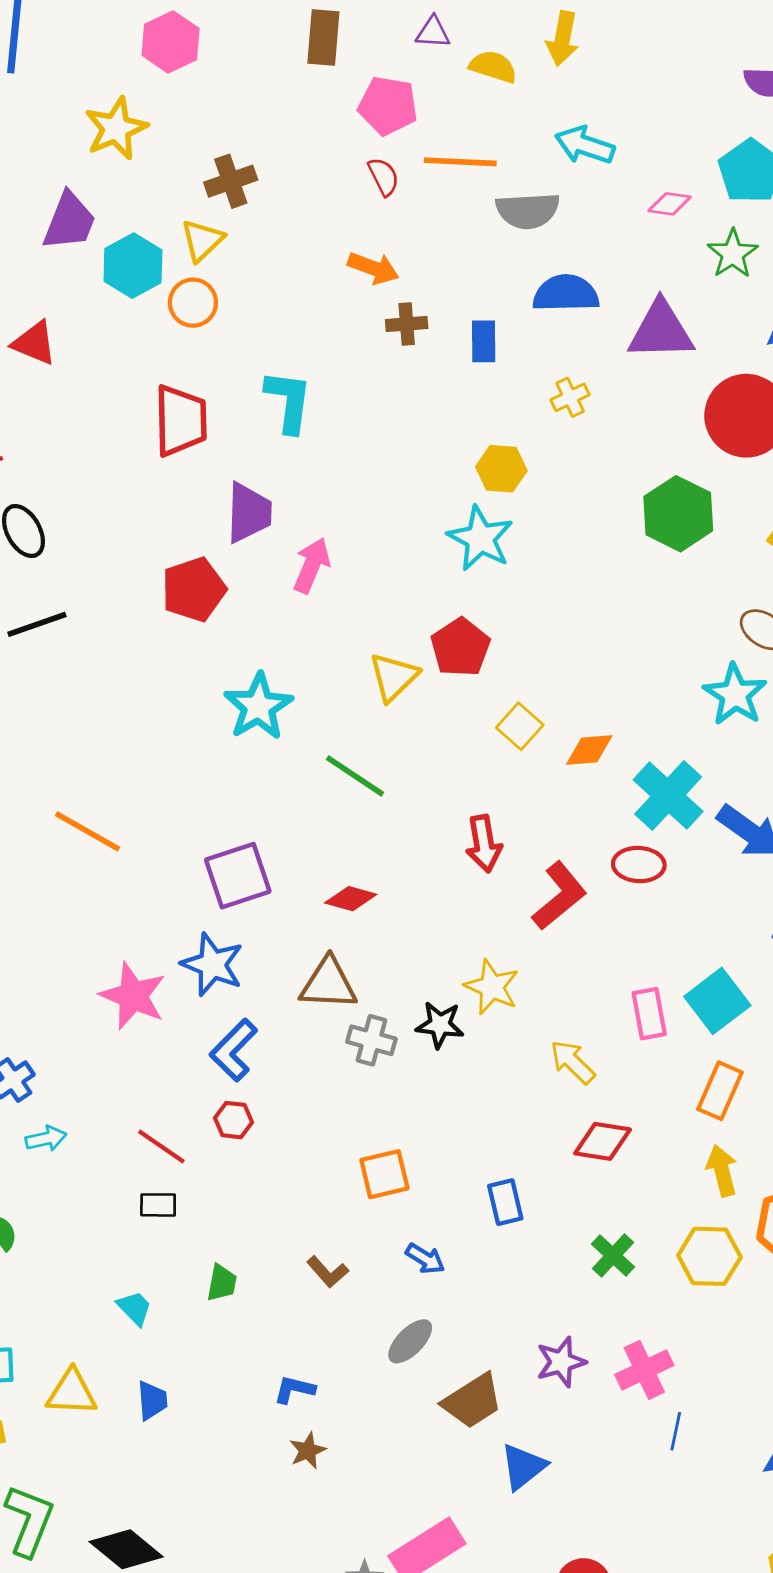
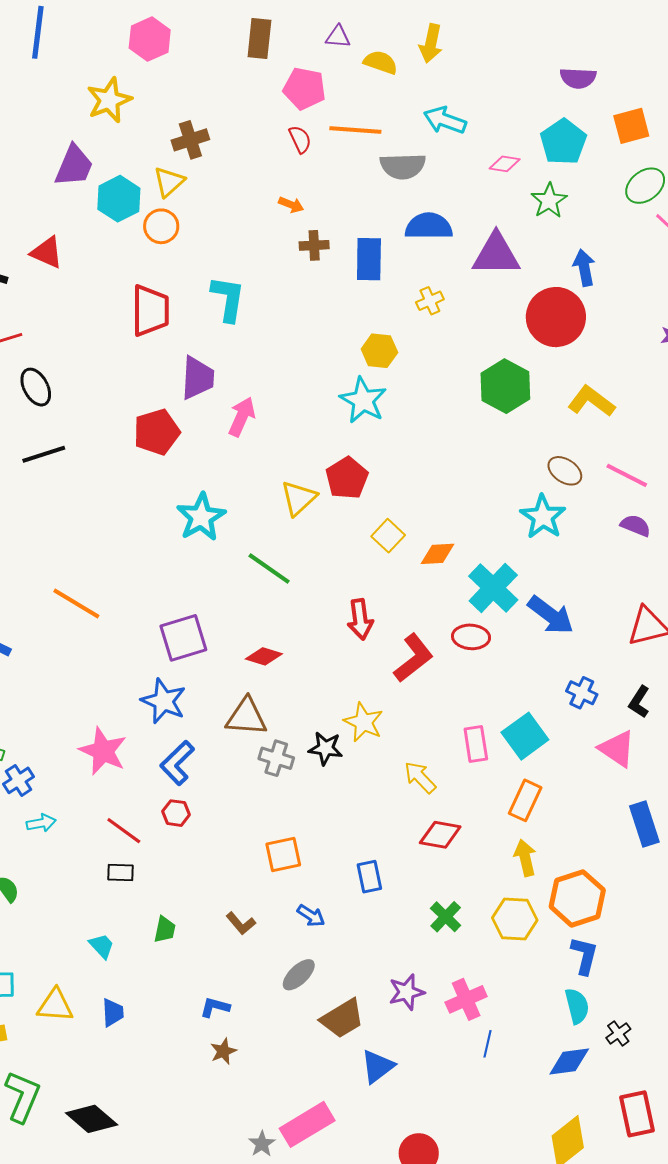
orange arrow: (373, 268) -> (291, 205), size x0.7
blue rectangle: (484, 341) -> (369, 259), size x1.4
pink star: (133, 996) -> (103, 751), moved

